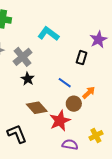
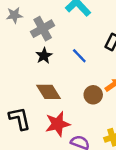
blue line: (65, 83) -> (79, 56), moved
red star: (60, 121) -> (58, 124), moved

